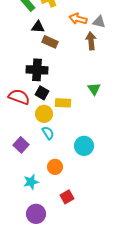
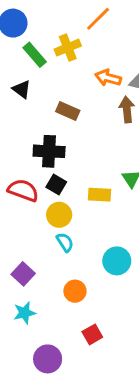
black triangle: (38, 27) -> (22, 89), moved, turned 32
yellow rectangle: (63, 103) -> (99, 195), moved
purple square: (21, 145) -> (23, 274), moved
cyan star: (31, 182) -> (25, 313), moved

